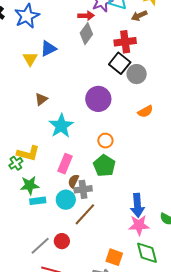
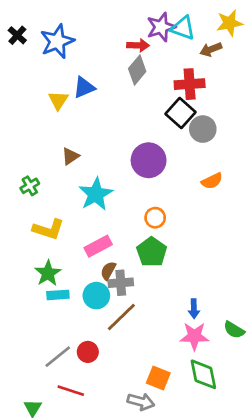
green cross: (16, 163) -> (30, 186), moved
pink rectangle: (65, 164) -> (98, 246), turned 36
green star: (30, 185) -> (48, 273), turned -30
blue arrow: (137, 205) -> (194, 309), size x0.6

